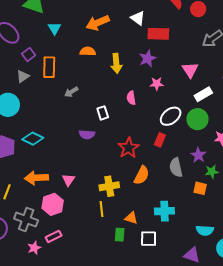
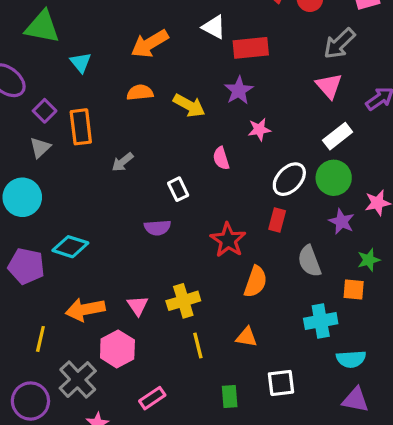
yellow arrow: (116, 63) -> (189, 106), turned -48
pink triangle: (190, 70) -> (329, 86), moved
purple star: (198, 155) -> (342, 221), moved
yellow cross: (109, 186) -> (183, 301), moved
cyan cross: (164, 211) -> (321, 321), moved
orange triangle: (131, 218) -> (246, 337), moved
gray cross: (26, 219) -> (78, 380), turned 35
cyan semicircle: (205, 230) -> (351, 359), moved
green rectangle: (120, 235) -> (230, 397), moved
pink rectangle: (54, 236) -> (152, 398), moved

